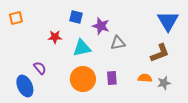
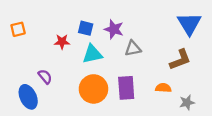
blue square: (76, 17) -> (86, 28), moved
orange square: (16, 18) -> (18, 29), moved
purple rectangle: (112, 78) -> (126, 88), size x1.5
gray star: (164, 83) -> (187, 102), moved

